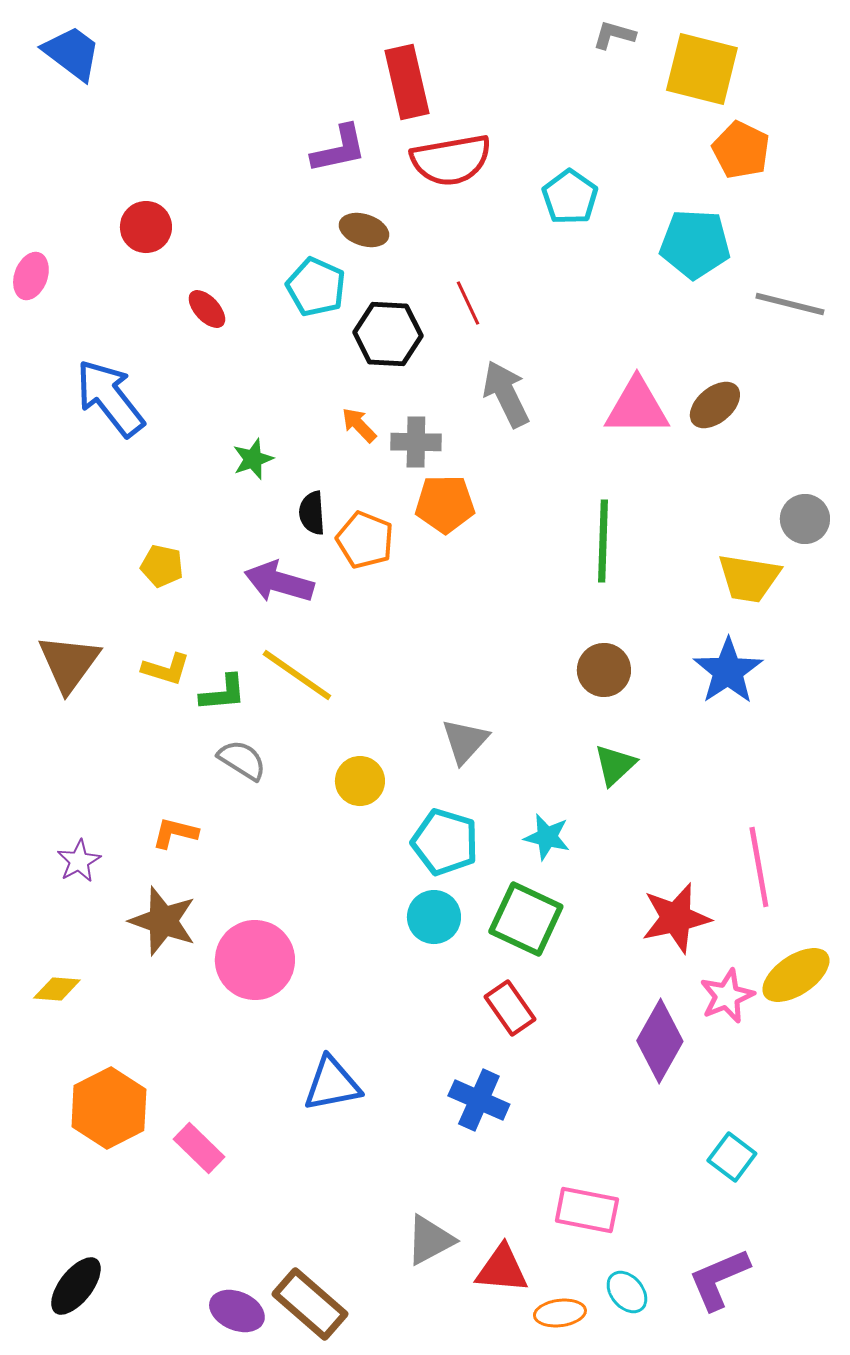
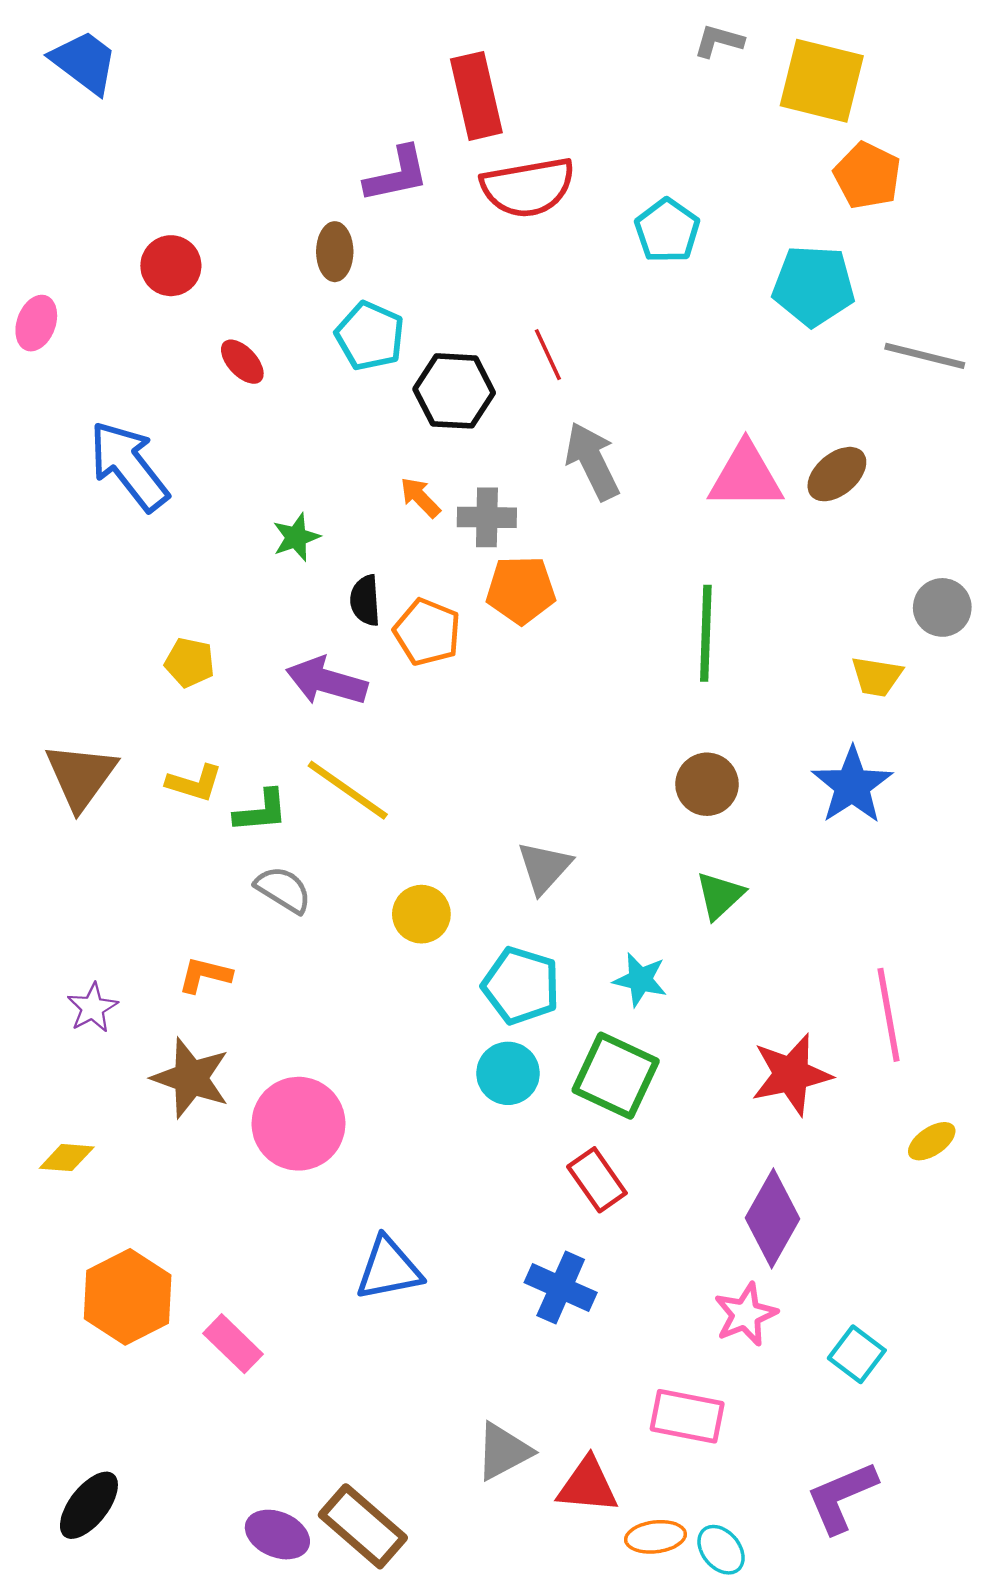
brown ellipse: (364, 230) -> (335, 252), moved, turned 72
yellow trapezoid: (749, 578) -> (877, 677), size x0.7
yellow ellipse: (796, 975) -> (932, 1141), size x0.6
pink star: (727, 996) -> (746, 1314), moved
cyan ellipse: (627, 1292) -> (721, 1550), moved

